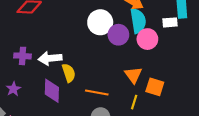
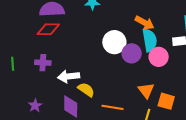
purple cross: (23, 56) -> (43, 63), moved
yellow semicircle: (69, 73) -> (86, 90), turned -36

